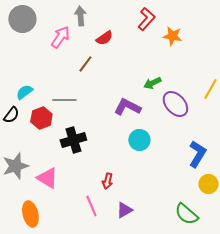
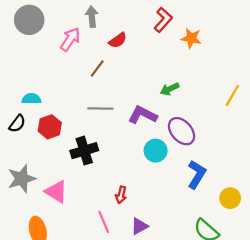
cyan semicircle: (24, 92) -> (31, 99), turned 36
gray line: (64, 100) -> (100, 108), moved
purple ellipse: (175, 104) -> (182, 131), moved
blue L-shape: (197, 154) -> (197, 174), moved

